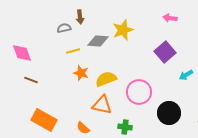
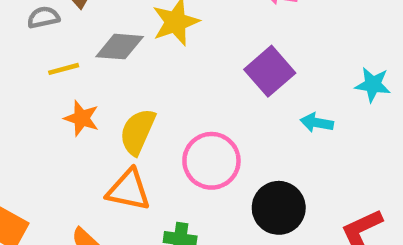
cyan arrow: (186, 75) -> (317, 123), turned 40
yellow semicircle: (106, 79) -> (138, 132), turned -45

